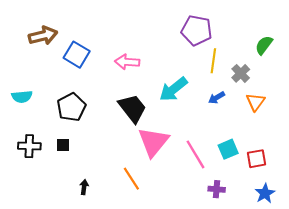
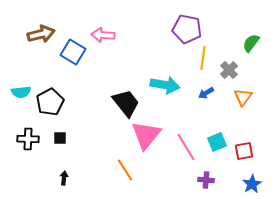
pink arrow: (127, 62) -> (103, 35), moved
cyan arrow: (173, 89) -> (165, 85), turned -132
black pentagon: (71, 107) -> (50, 102), moved
black arrow: (84, 187) -> (64, 178), moved

